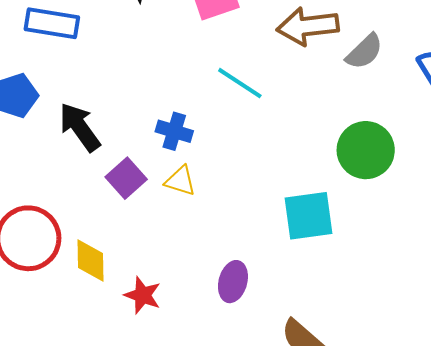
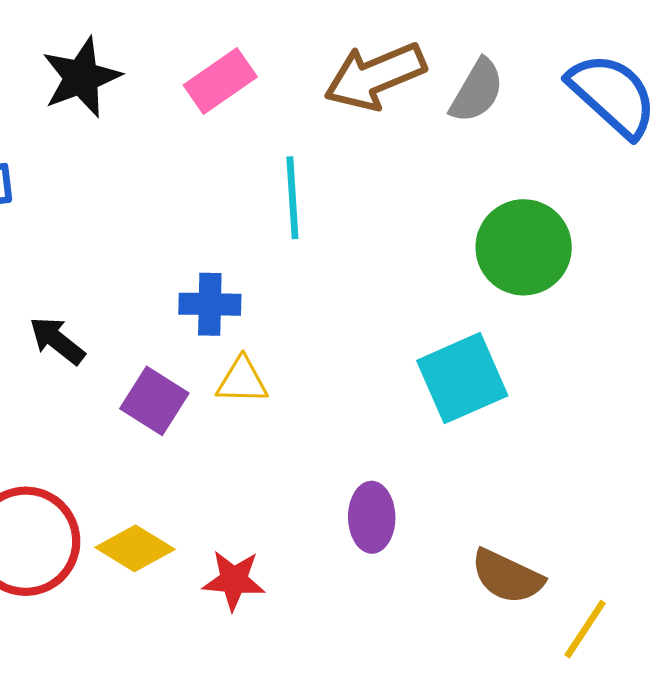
cyan line: (240, 83) -> (292, 198), turned 69
black arrow: (80, 127) -> (57, 341), size x0.7
yellow diamond: (91, 261) -> (135, 548), turned -42

